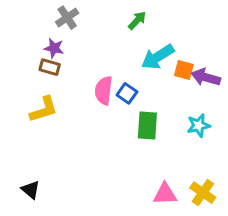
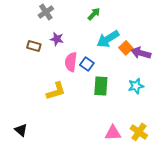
purple star: (54, 48) -> (57, 39), moved
orange square: (184, 70) -> (126, 48), turned 32
yellow L-shape: (44, 109) -> (56, 91), moved

